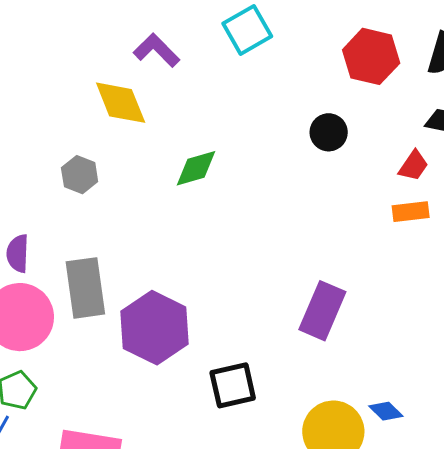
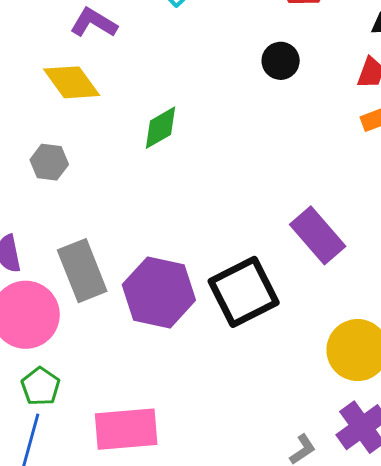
purple rectangle: (322, 311) -> (318, 235), turned -50
black square: (233, 385) -> (244, 292), moved, size x1.4

